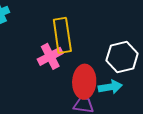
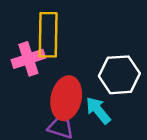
cyan arrow: (110, 87) -> (98, 110), turned -130

